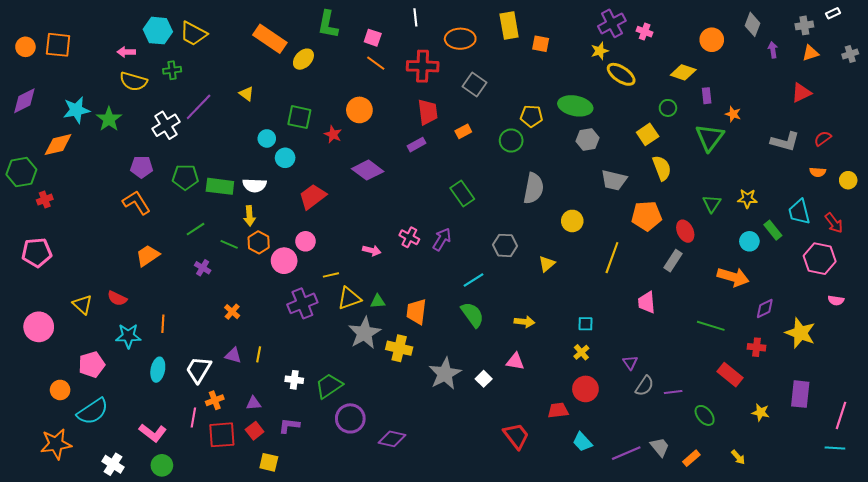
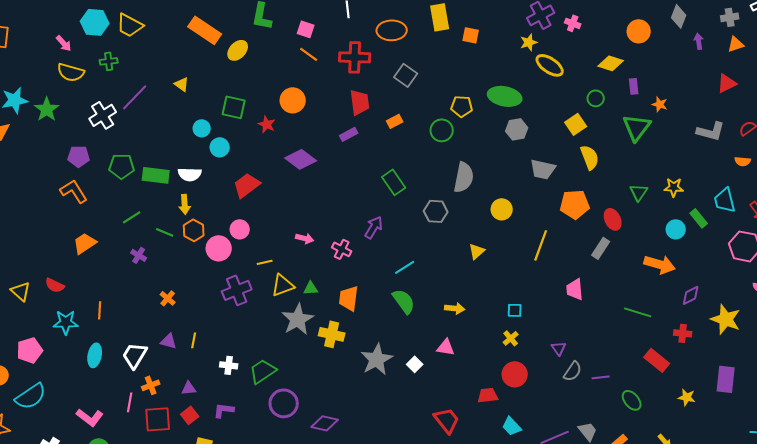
pink arrow: (126, 52) -> (64, 43), turned -132
pink cross: (409, 237) -> (342, 249), moved
gray hexagon: (505, 245) -> (436, 211), moved

